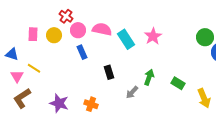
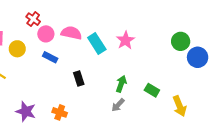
yellow circle: (54, 35) -> (17, 49), moved
blue rectangle: (82, 52) -> (50, 57), turned -40
gray arrow: (132, 92) -> (118, 105), moved

